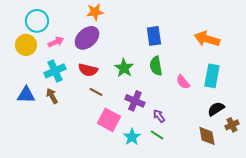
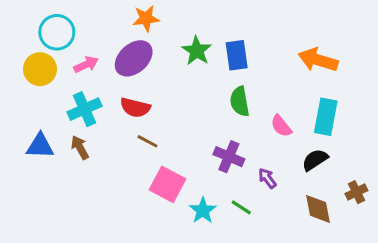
green star: (124, 68) -> (197, 51), moved
purple cross: (135, 101) -> (229, 157), moved
black semicircle: (216, 109) -> (315, 160), moved
purple arrow: (159, 116) -> (267, 178), moved

